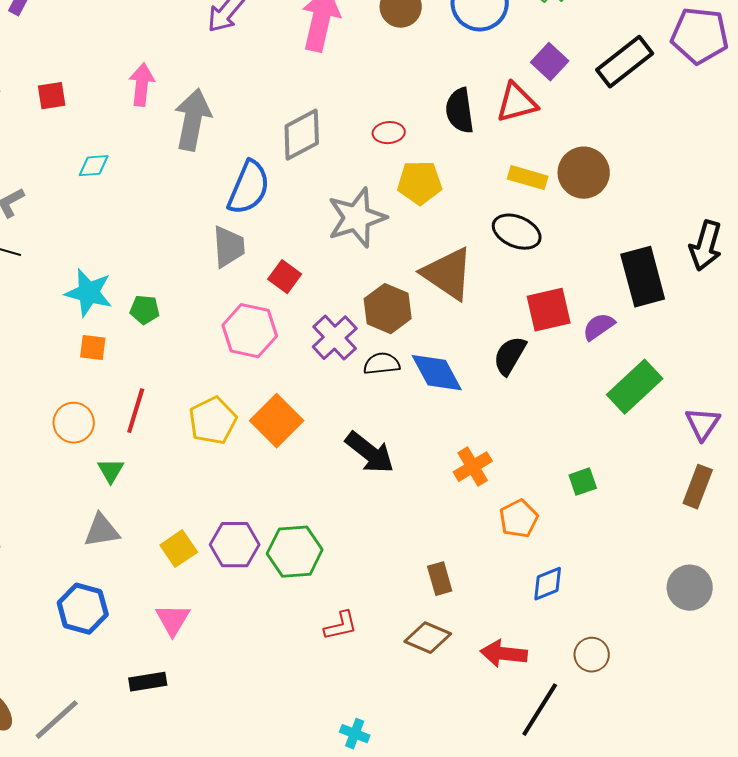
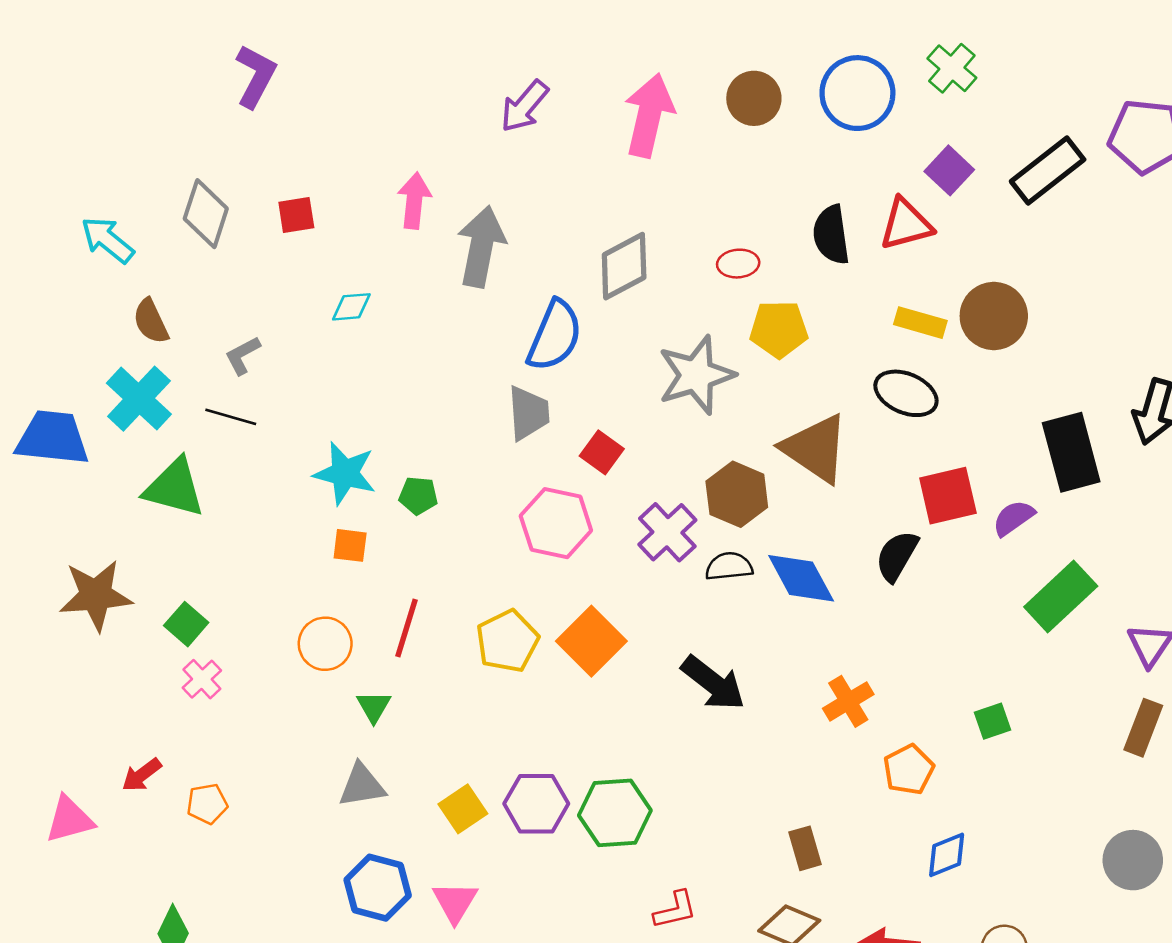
blue hexagon: (83, 609) -> (378, 888), moved

